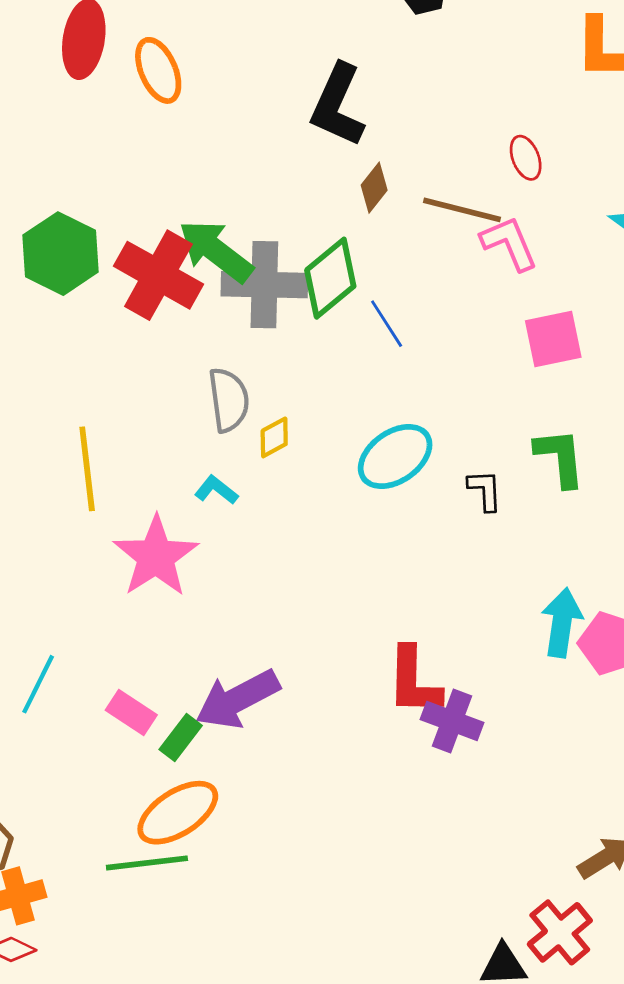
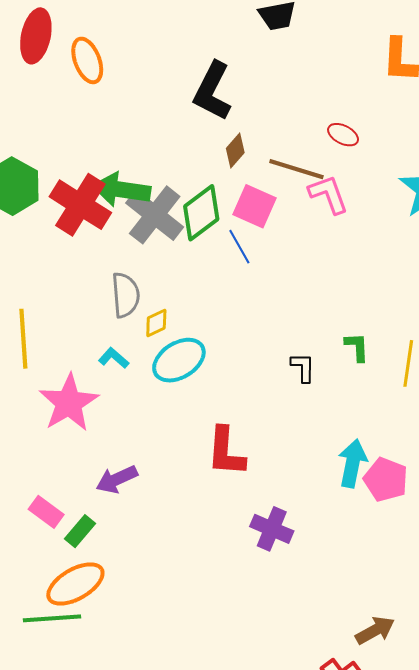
red ellipse: (526, 158) -> (343, 135), turned -44
green arrow: (216, 251) -> (122, 190), turned -32
gray cross: (264, 285) -> (155, 215), turned 34
pink square: (553, 339) -> (254, 206), moved, turned 33
cyan ellipse: (395, 456) -> (179, 360), moved
green L-shape: (560, 458) -> (357, 347), size x0.7
red L-shape: (414, 681) -> (226, 452), moved
purple arrow: (238, 699) -> (117, 479), moved, size x0.7

